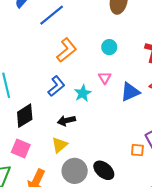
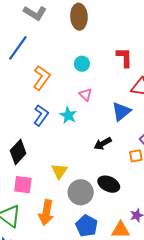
blue triangle: (130, 92) -> (121, 111), moved
black arrow: (66, 121) -> (103, 144), moved

